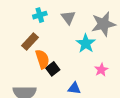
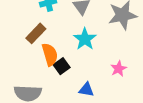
cyan star: (86, 43) -> (85, 39), moved

